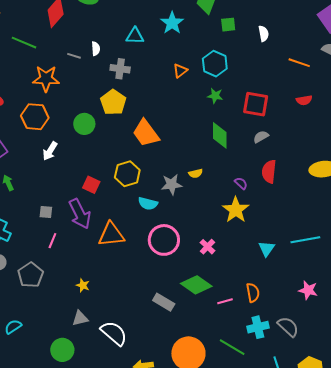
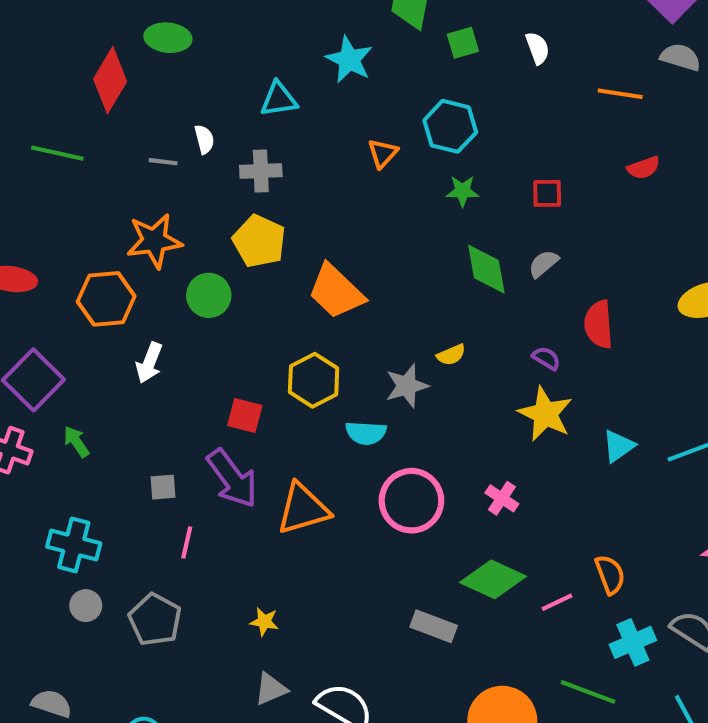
orange star: (46, 79) -> (154, 241), moved
red square: (256, 104) -> (547, 193), size x0.6
gray semicircle: (261, 137) -> (544, 264), moved
cyan triangle: (267, 249) -> (618, 446), moved, turned 30

